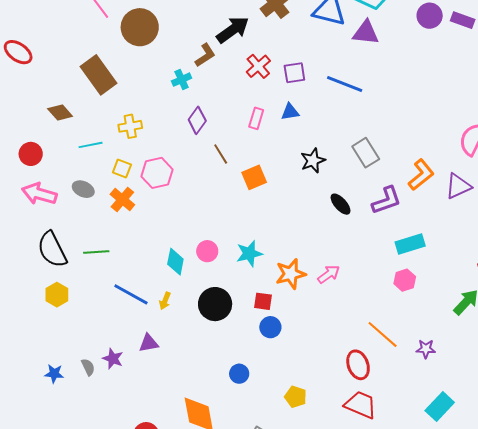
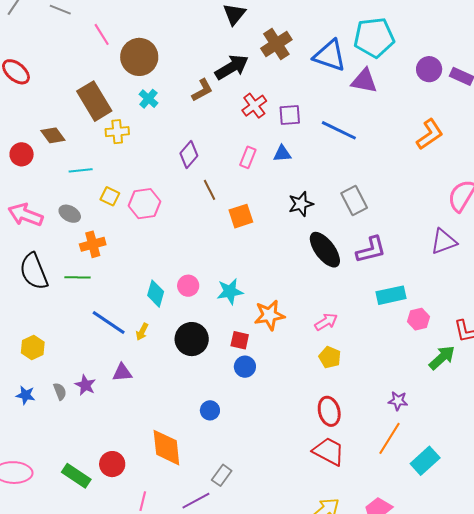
cyan cross: (182, 80) -> (148, 99), moved, turned -30
yellow cross: (130, 126) -> (117, 132), moved
red circle: (31, 154) -> (22, 154), moved
orange L-shape: (421, 175) -> (430, 134), moved
orange cross: (122, 199) -> (93, 244), moved, turned 30
black ellipse: (341, 204) -> (325, 250), size x1.6
pink arrow: (329, 274) -> (326, 322), moved
pink hexagon: (405, 280) -> (418, 319), moved
yellow hexagon: (57, 295) -> (33, 348), moved
orange line: (383, 334) -> (390, 438), moved, turned 76
yellow pentagon: (296, 397) -> (330, 357), moved
cyan rectangle: (440, 407) -> (425, 461), moved

